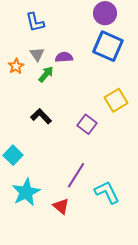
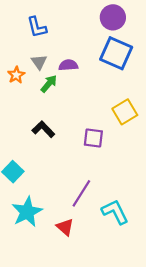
purple square: (87, 124) -> (93, 138), turned -30

